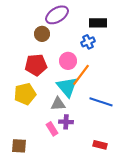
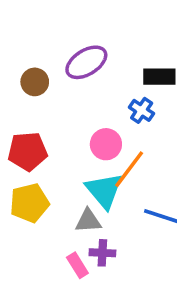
brown circle: (42, 34) -> (35, 82), moved
blue cross: (88, 42) -> (142, 110), turned -32
red pentagon: (36, 65) -> (28, 151), moved

